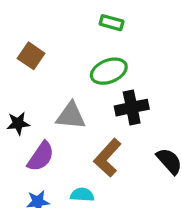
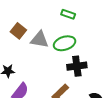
gray triangle: (71, 116) -> (40, 40), moved

